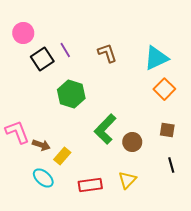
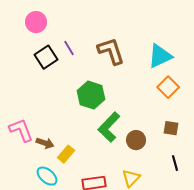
pink circle: (23, 33) -> (36, 22), moved
brown L-shape: (107, 53) -> (111, 51), size x1.4
green hexagon: (71, 94) -> (91, 95), moved

